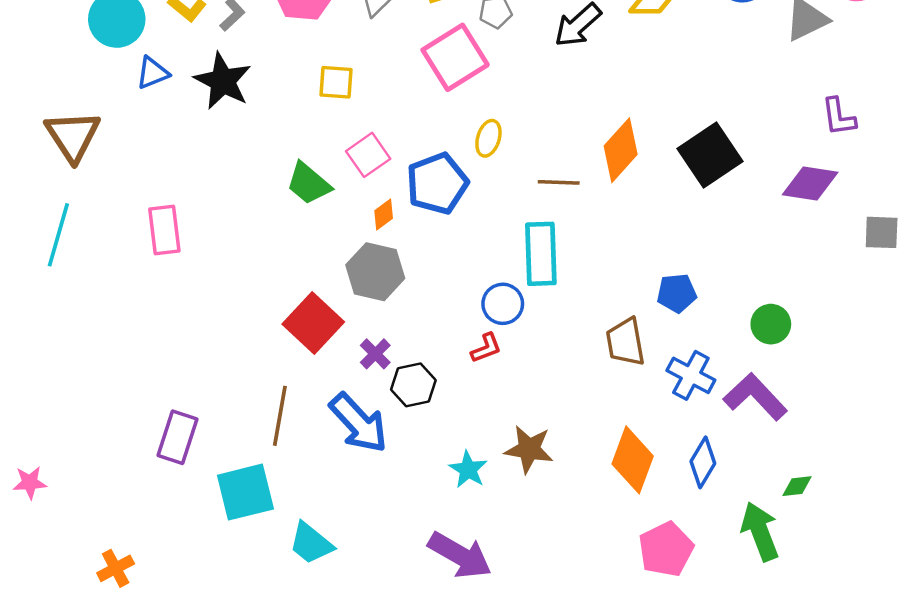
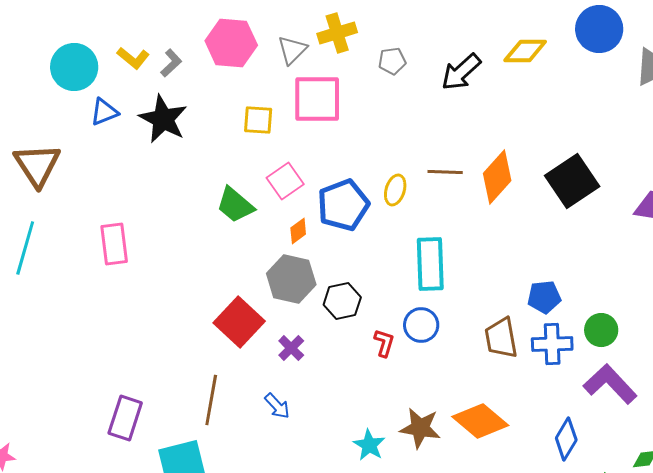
pink square: (455, 57) -> (317, 99), moved, turned 32
yellow ellipse: (488, 138) -> (395, 190), moved
brown line: (559, 182) -> (445, 172), moved
blue circle: (503, 304) -> (421, 325), moved
green circle: (771, 324) -> (601, 330), moved
red L-shape: (486, 348) -> (384, 343), turned -52
blue cross: (691, 375) -> (552, 344), moved, turned -30
black hexagon: (413, 385) -> (342, 301), moved
blue arrow: (359, 423) -> (277, 406), size x0.5
orange diamond: (633, 460) -> (480, 421), moved, turned -70

